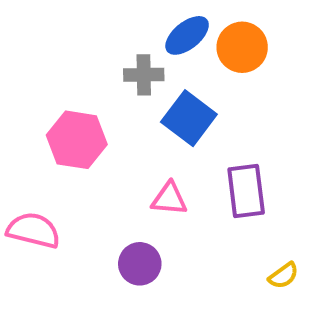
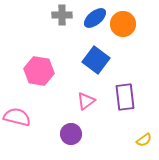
gray cross: (144, 75) -> (62, 15), moved
pink triangle: (169, 199) -> (86, 101), turned -42

